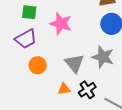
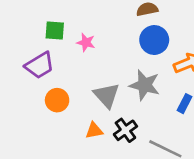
green square: (29, 12) -> (55, 30), moved
pink star: (61, 24) -> (86, 42), size x0.6

